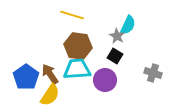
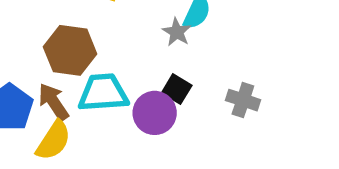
brown hexagon: (78, 46) -> (70, 50), moved
black square: (115, 56) -> (177, 89), moved

